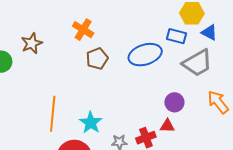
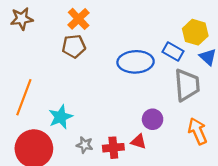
brown pentagon: (97, 59) -> (74, 46), moved
gray trapezoid: (197, 63) -> (187, 85), turned -80

